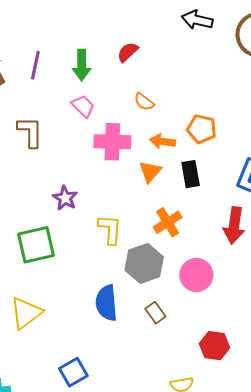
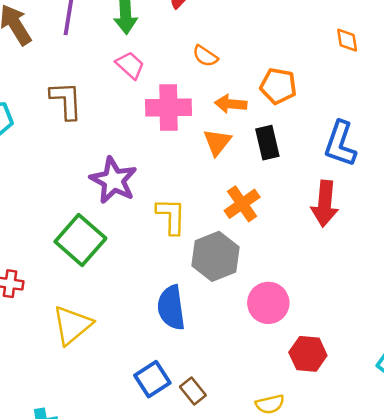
purple star: (65, 198) -> (113, 180), size x1.5
green square: (36, 245) -> (80, 240), turned -33
pink circle: (196, 275) -> (268, 303), moved
brown rectangle: (155, 313) -> (193, 391), moved
blue square: (73, 372) -> (152, 379), moved

